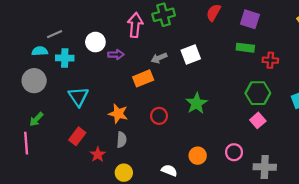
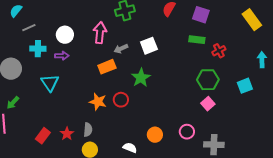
pink arrow: (135, 25) -> (100, 33), moved
cyan semicircle: (40, 51) -> (16, 11), moved, turned -48
purple arrow: (116, 55) -> (62, 56), moved
red cross: (270, 60) -> (219, 51), turned -32
green star: (197, 103) -> (141, 78), moved
orange star: (118, 114) -> (98, 102), moved
red rectangle: (77, 136) -> (43, 136), moved
gray semicircle: (122, 140) -> (88, 130), moved

